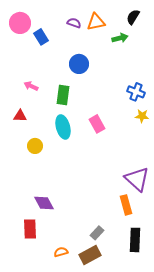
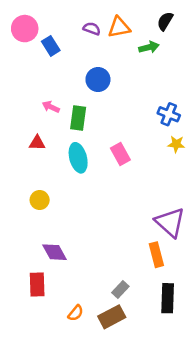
pink arrow: (31, 86) -> (51, 107), moved
red triangle: (20, 116) -> (37, 143), moved
yellow circle: (35, 146) -> (40, 200), moved
orange semicircle: (61, 252) -> (76, 313), turned 144

